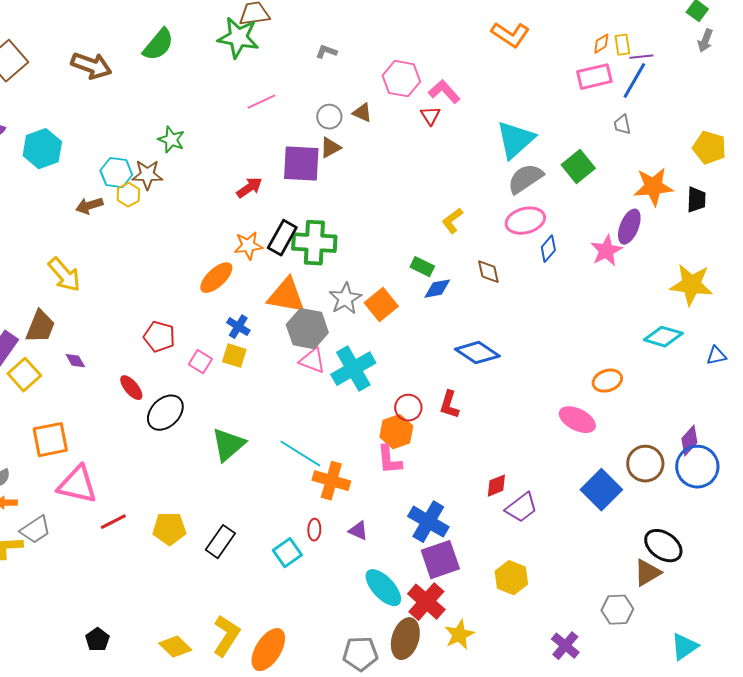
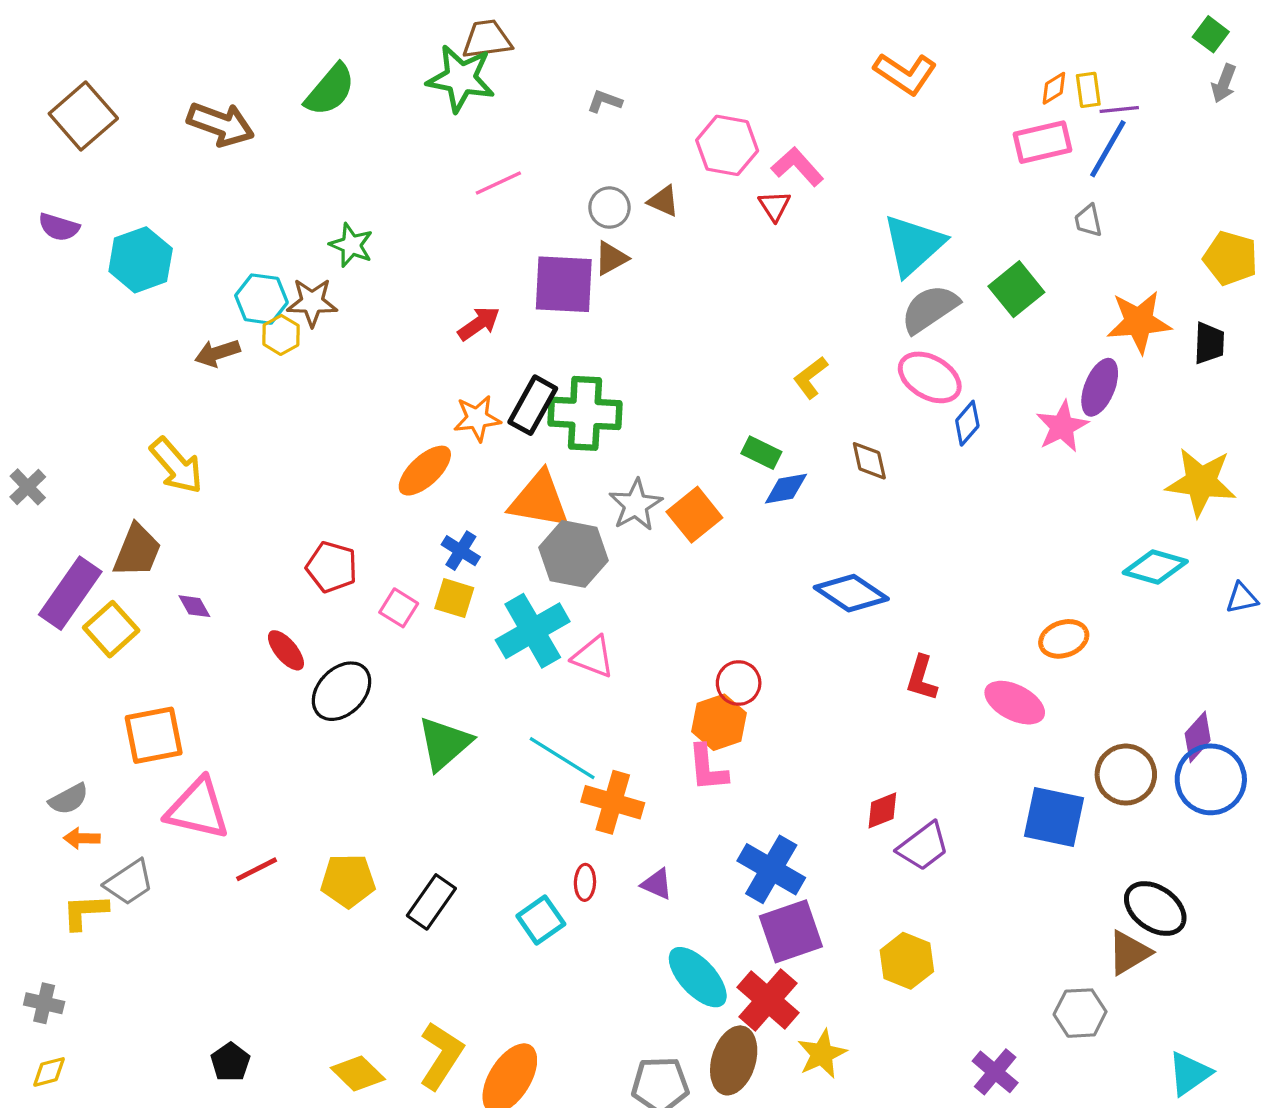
pink ellipse: (525, 221) -> (930, 377), turned 45
pink triangle: (312, 361) -> (593, 657), moved
cyan cross: (353, 369) -> (533, 631), moved
red L-shape: (449, 405) -> (922, 678), moved
blue square: (601, 490) -> (1054, 817), turned -33

